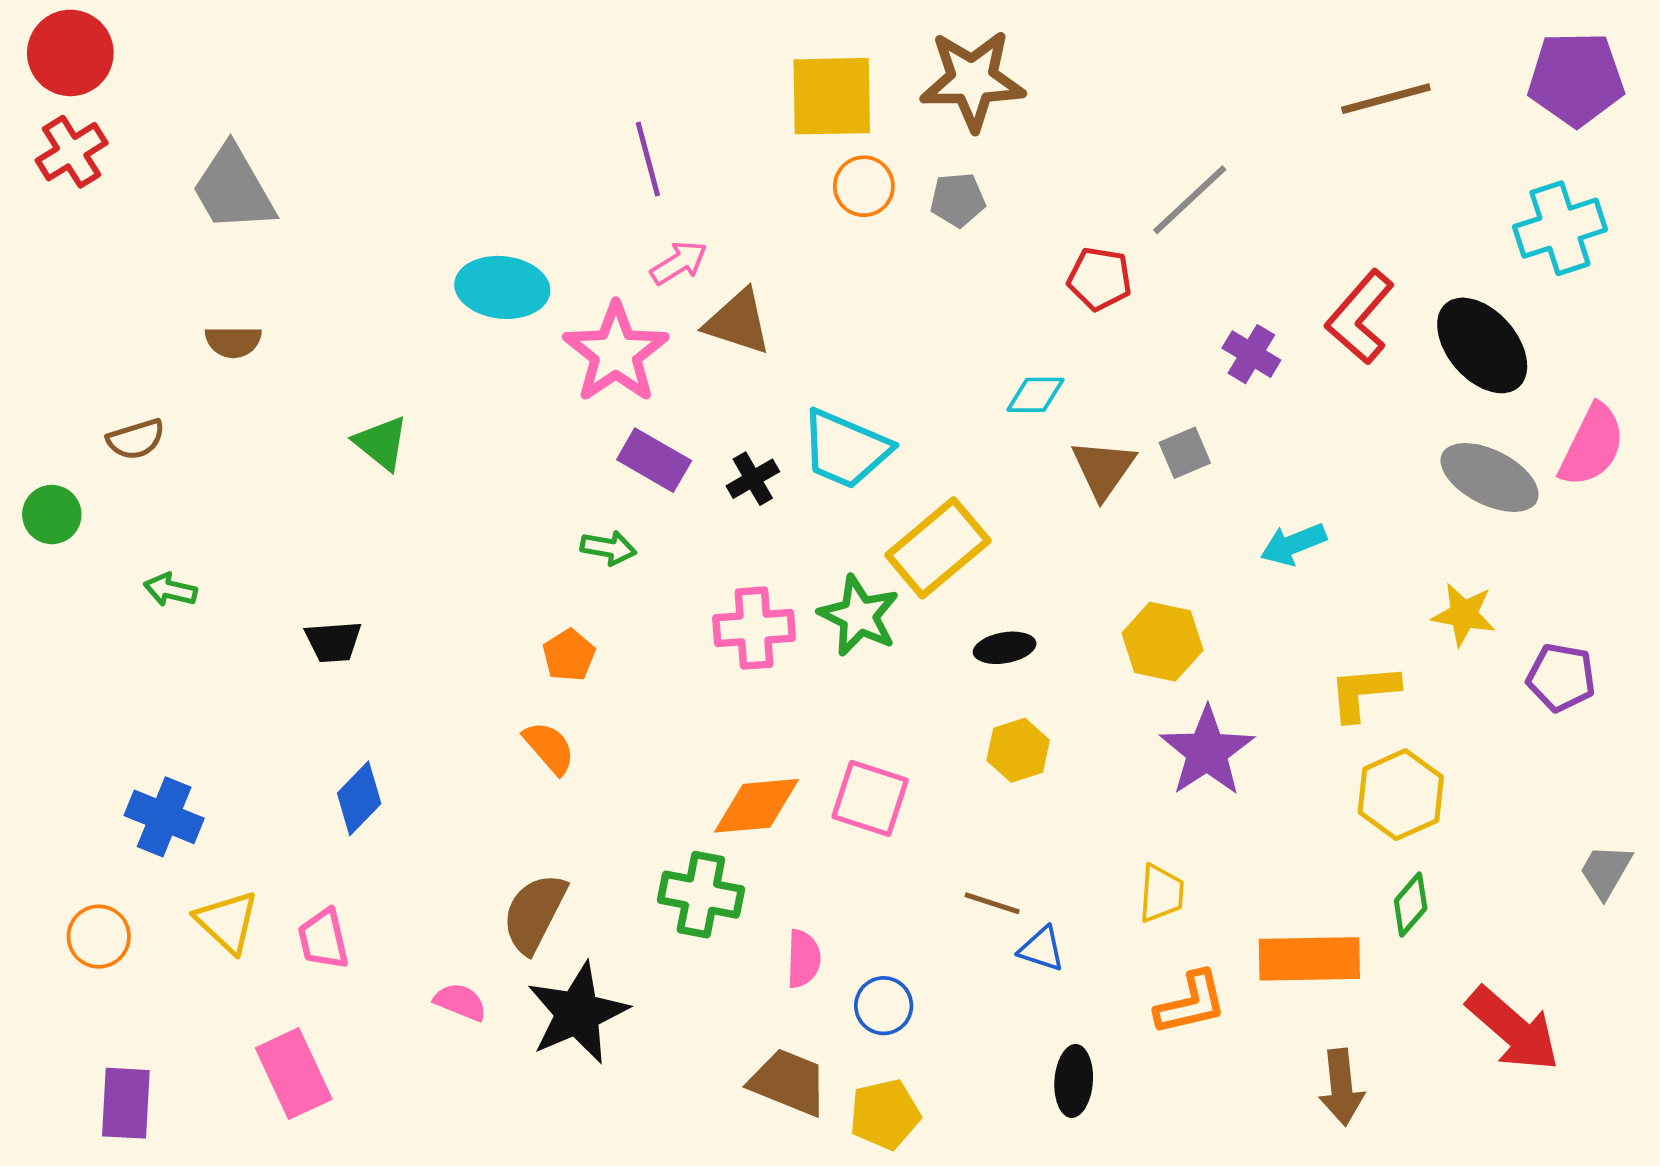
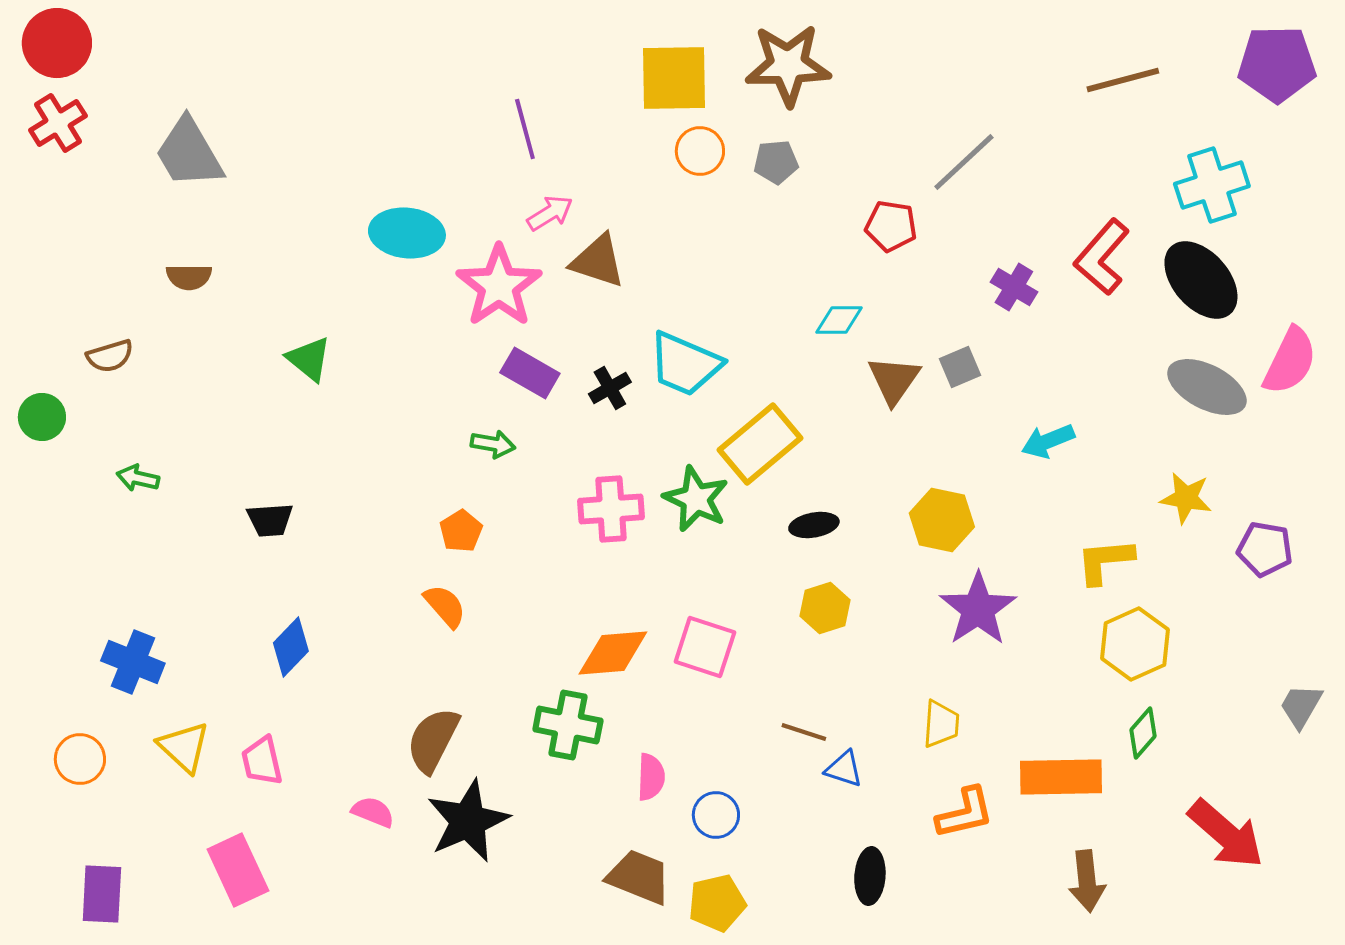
cyan cross: (1560, 228) -> (1212, 185), moved

